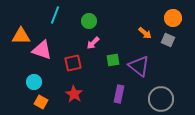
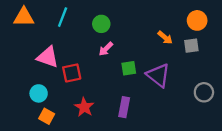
orange triangle: (21, 36) -> (24, 17), moved
gray square: (168, 40) -> (191, 46), turned -32
red square: (73, 63) -> (72, 73), moved
purple rectangle: (119, 94) -> (124, 107), moved
gray circle: (161, 99) -> (204, 92), moved, size x0.7

